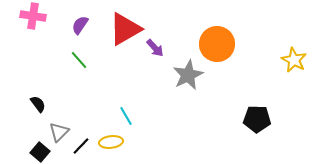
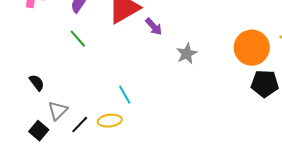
orange circle: (217, 44) -> (252, 48), moved
gray star: (188, 75) -> (187, 54), size x0.7
black pentagon: (257, 119) -> (265, 84), moved

